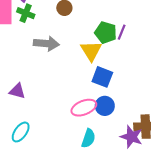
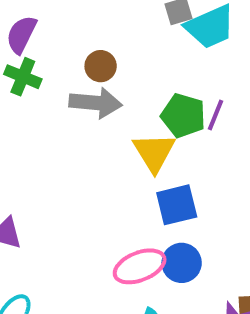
gray arrow: (46, 44) -> (96, 103), moved
blue square: (102, 77) -> (177, 205), turned -35

